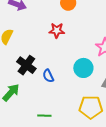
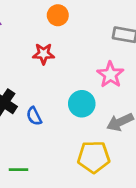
green line: (44, 116) -> (18, 170), moved

